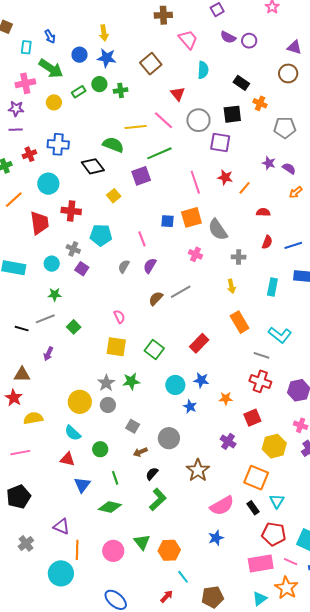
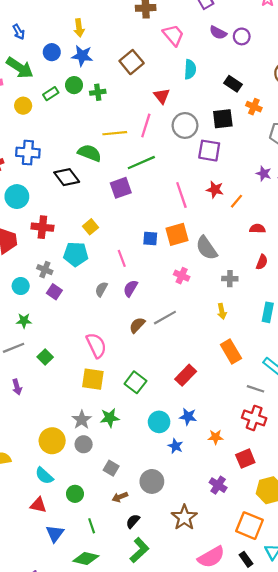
pink line: (163, 120) -> (146, 126), turned 65
yellow square: (114, 196) -> (91, 227), moved
pink semicircle: (119, 317) -> (96, 345), size x1.6
purple arrow: (48, 354) -> (17, 387), turned -40

